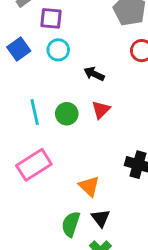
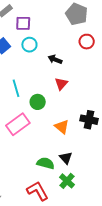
green circle: (67, 114) -> (38, 102), moved
orange triangle: (89, 186) -> (62, 127), moved
green semicircle: (71, 224) -> (46, 163), turned 90

